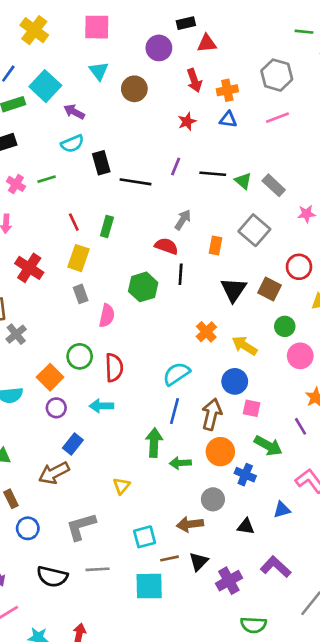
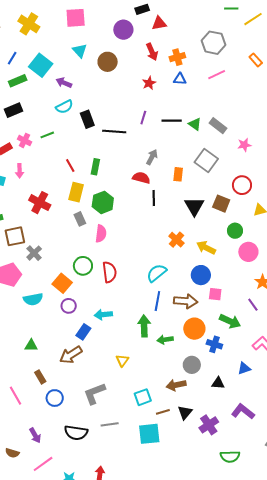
green hexagon: (143, 287) -> (103, 202), moved
cyan arrow: (101, 406) -> (103, 315), moved
brown arrow: (212, 414) -> (186, 301), turned 85

